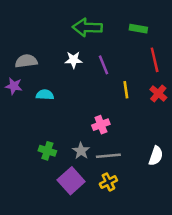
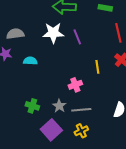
white star: (74, 60) -> (53, 33), size x1.5
yellow line: (126, 90) -> (97, 67), moved

